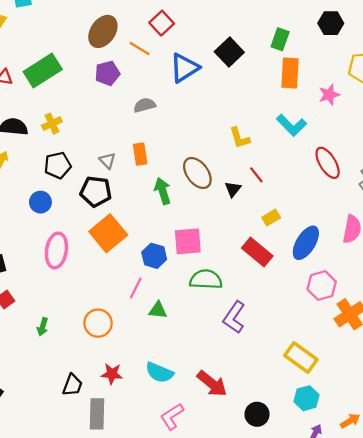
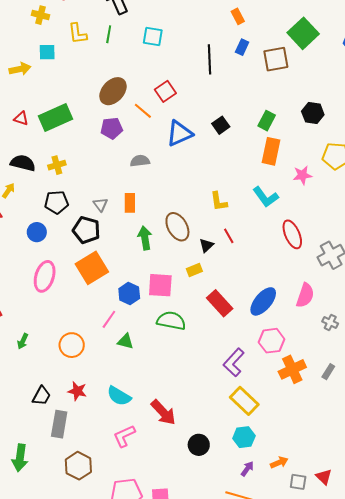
black square: (229, 52) -> (221, 125), size x0.7
yellow rectangle: (271, 218) -> (194, 270), moved
purple L-shape: (234, 317) -> (234, 362), moved

